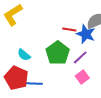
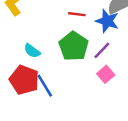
red line: (69, 29) -> (77, 14), moved
blue line: (33, 84) -> (45, 86), turned 60

